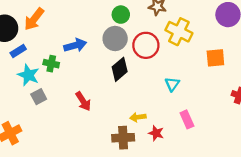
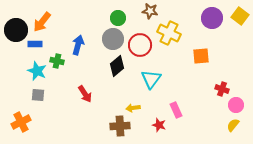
blue arrow: (75, 45) -> (78, 45), turned -60
blue rectangle: (18, 51) -> (35, 44), moved, turned 32
cyan triangle: (172, 84) -> (151, 79), moved, size x1.5
gray square: (39, 97) -> (38, 95), moved, turned 32
red star: (156, 133) -> (159, 125), moved

